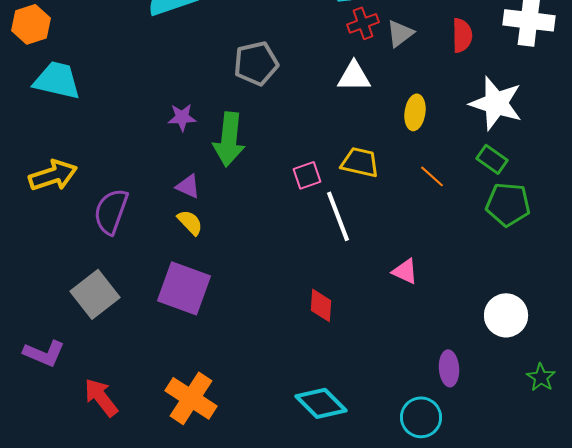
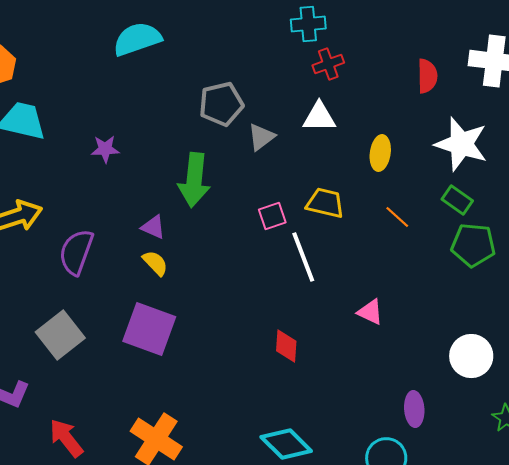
gray triangle: (400, 33) -> (261, 137), moved
purple star: (182, 117) -> (105, 149), moved

